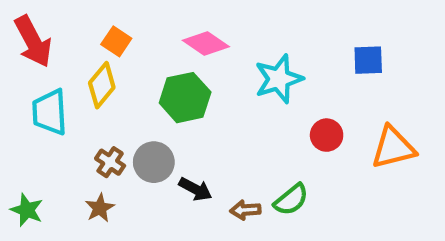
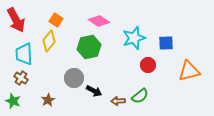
blue square: (368, 60) -> (166, 43), moved
red circle: (327, 135) -> (148, 65), moved
brown cross: (110, 162) -> (21, 78), moved

